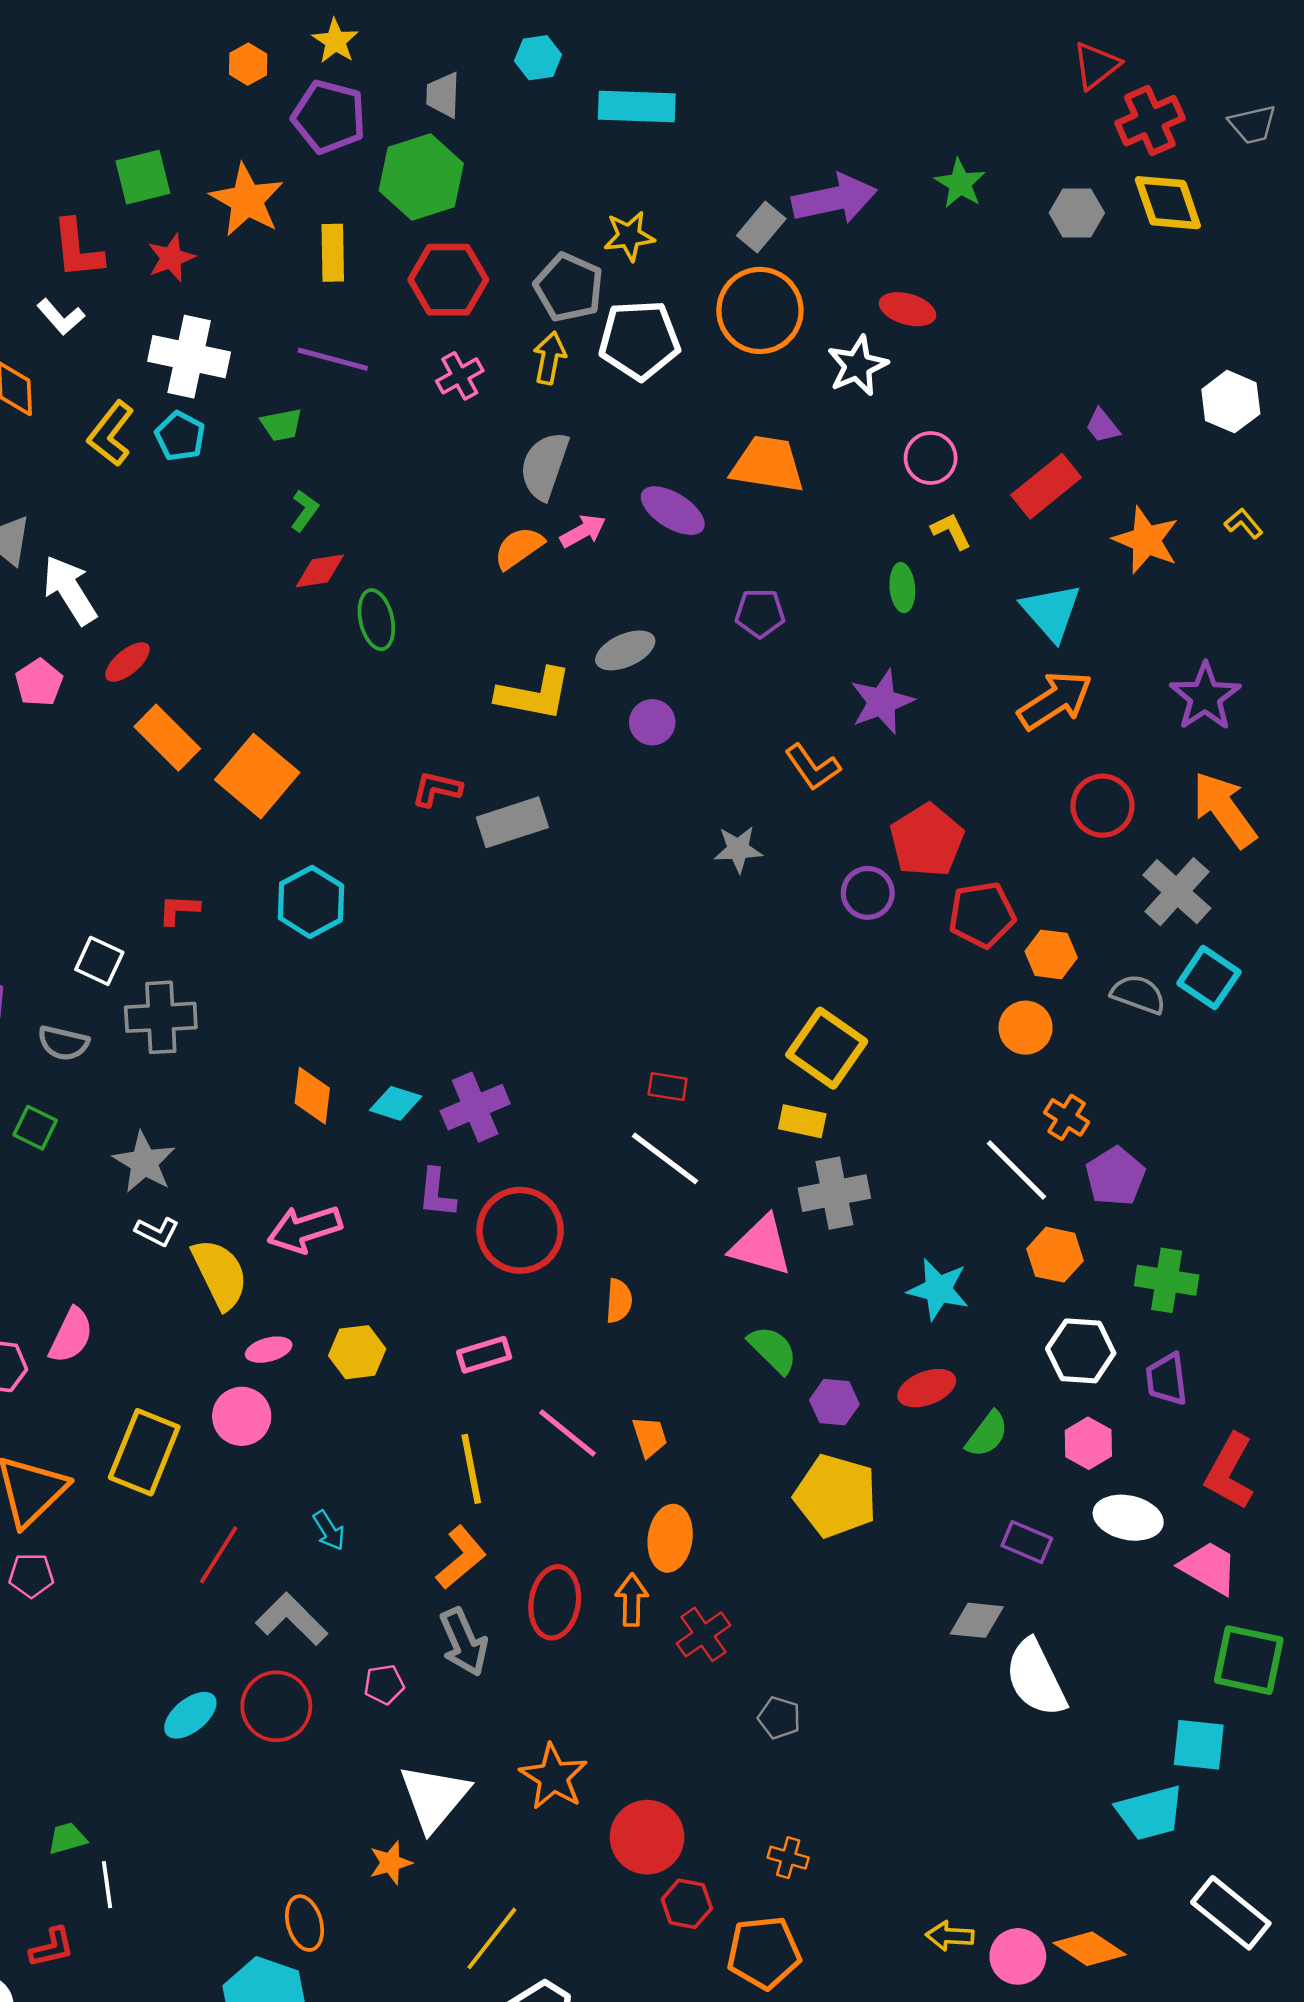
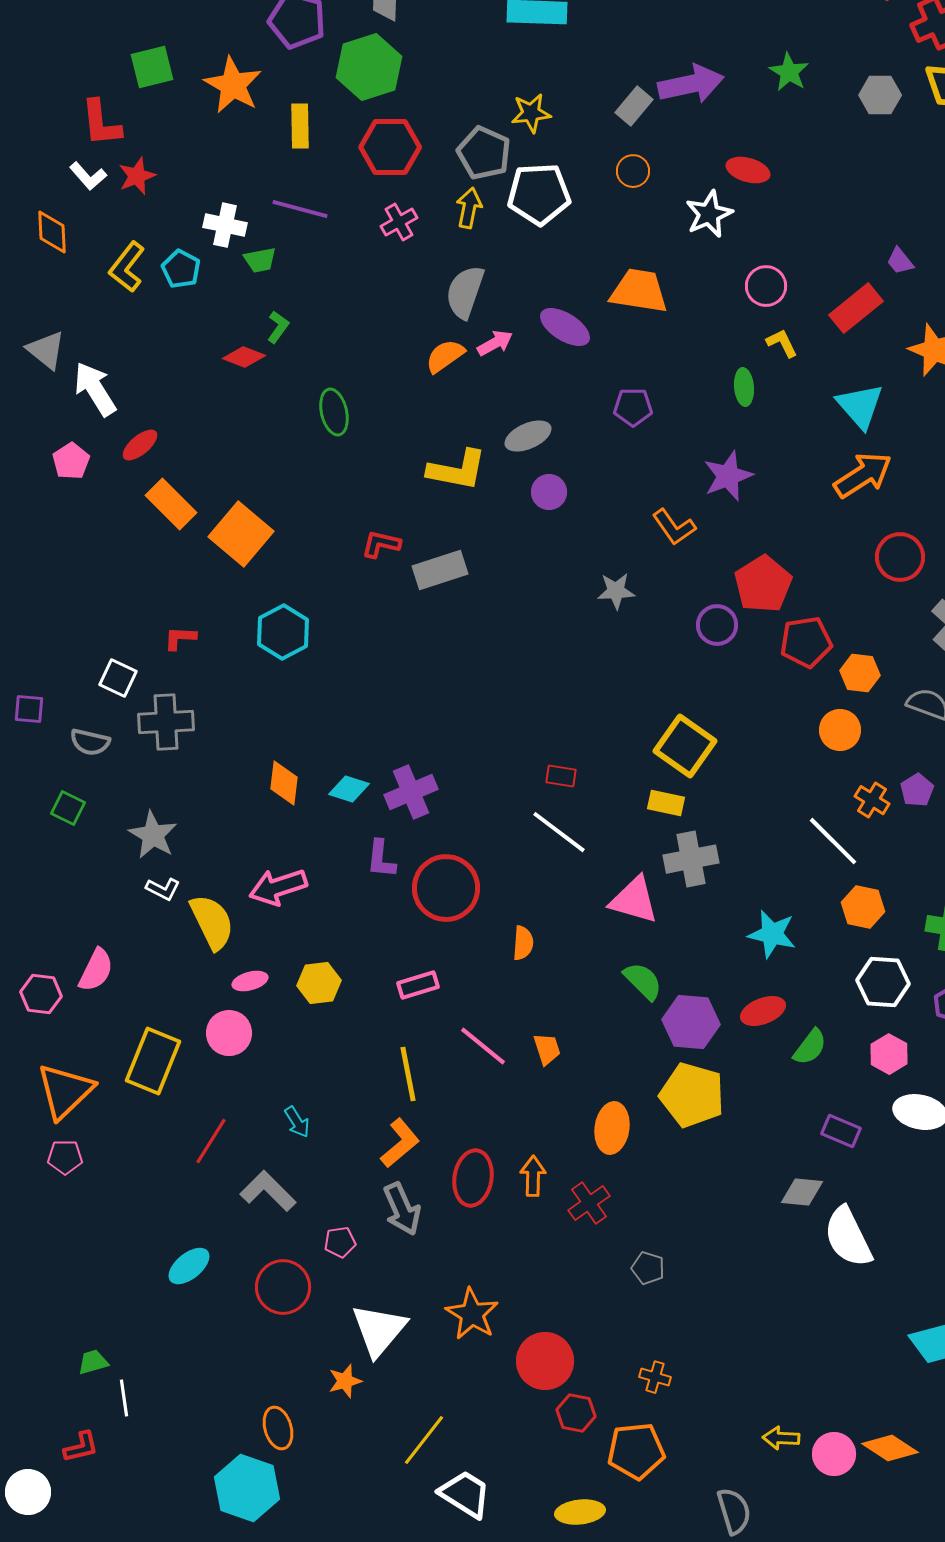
red star: (171, 258) -> (137, 176), moved
orange circle: (760, 310) -> (633, 171), size x0.5
white cross: (189, 357) -> (225, 225), moved, size x0.7
red diamond: (320, 571) -> (244, 357), moved, turned 30
purple pentagon: (1115, 1176) -> (917, 790), moved, size x0.7
purple hexagon: (834, 1402) -> (691, 1022), size x1.5
orange ellipse: (670, 1538) -> (612, 1128), moved
red circle: (276, 1706) -> (283, 1287), moved

